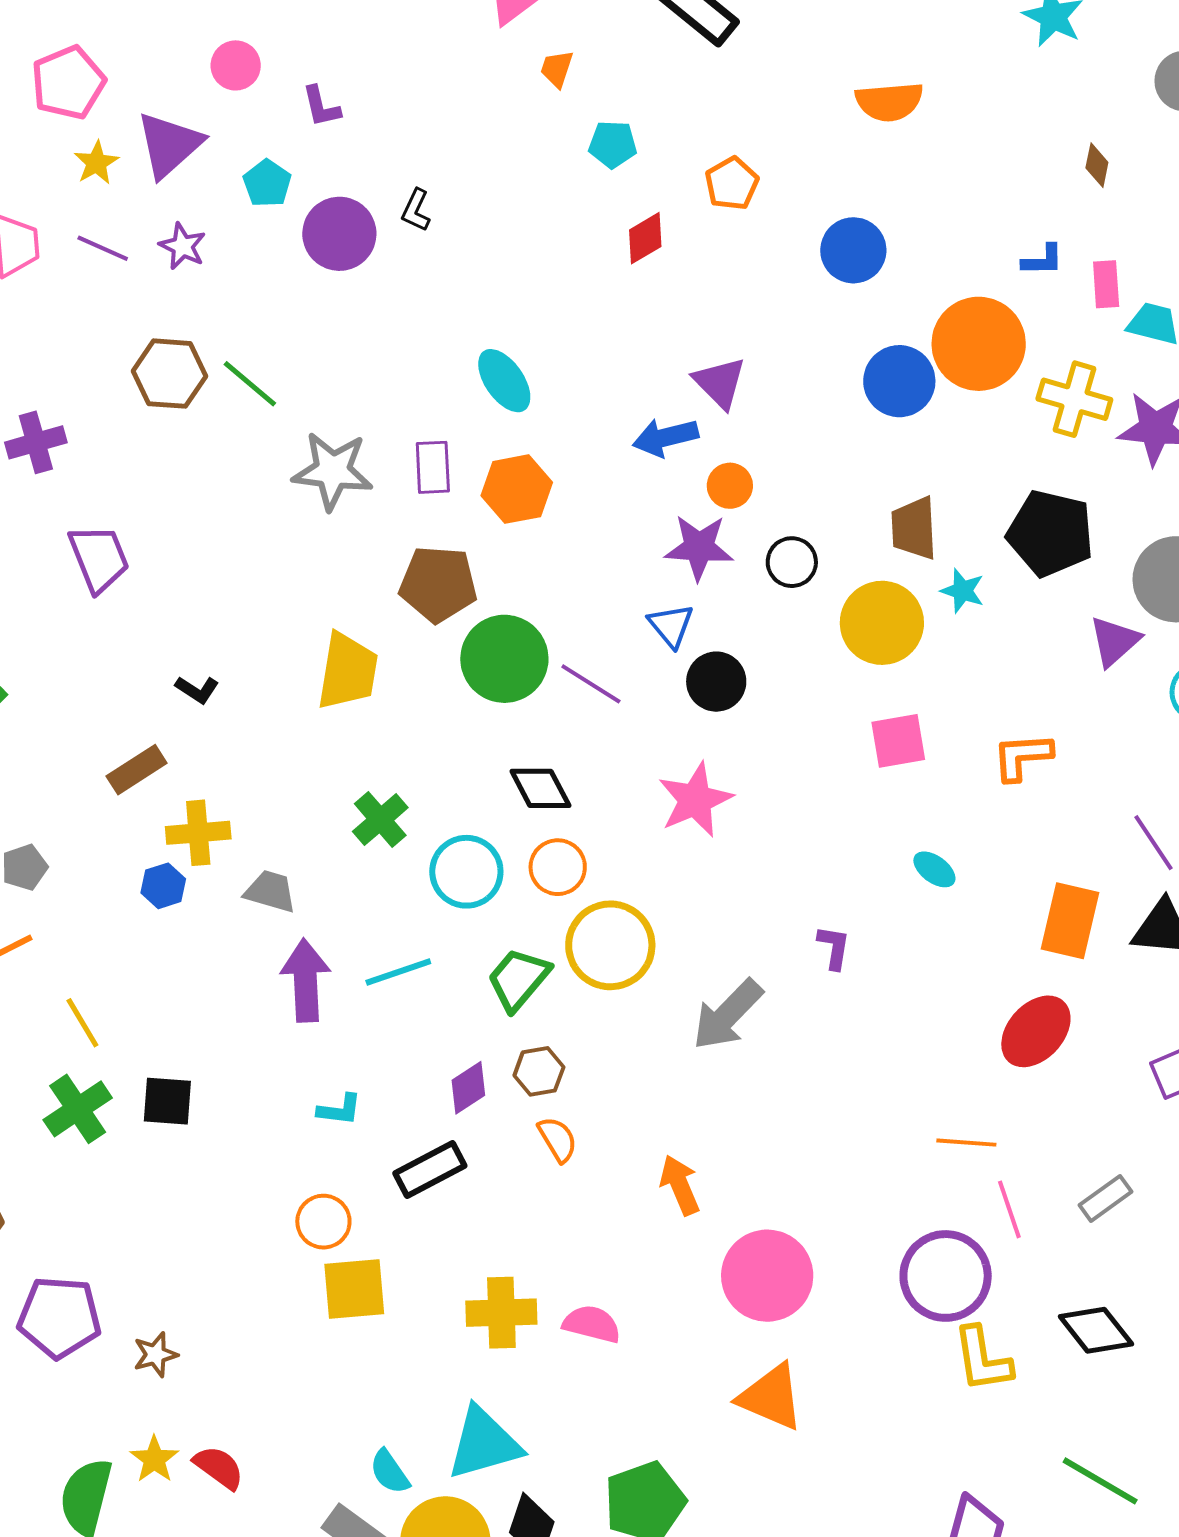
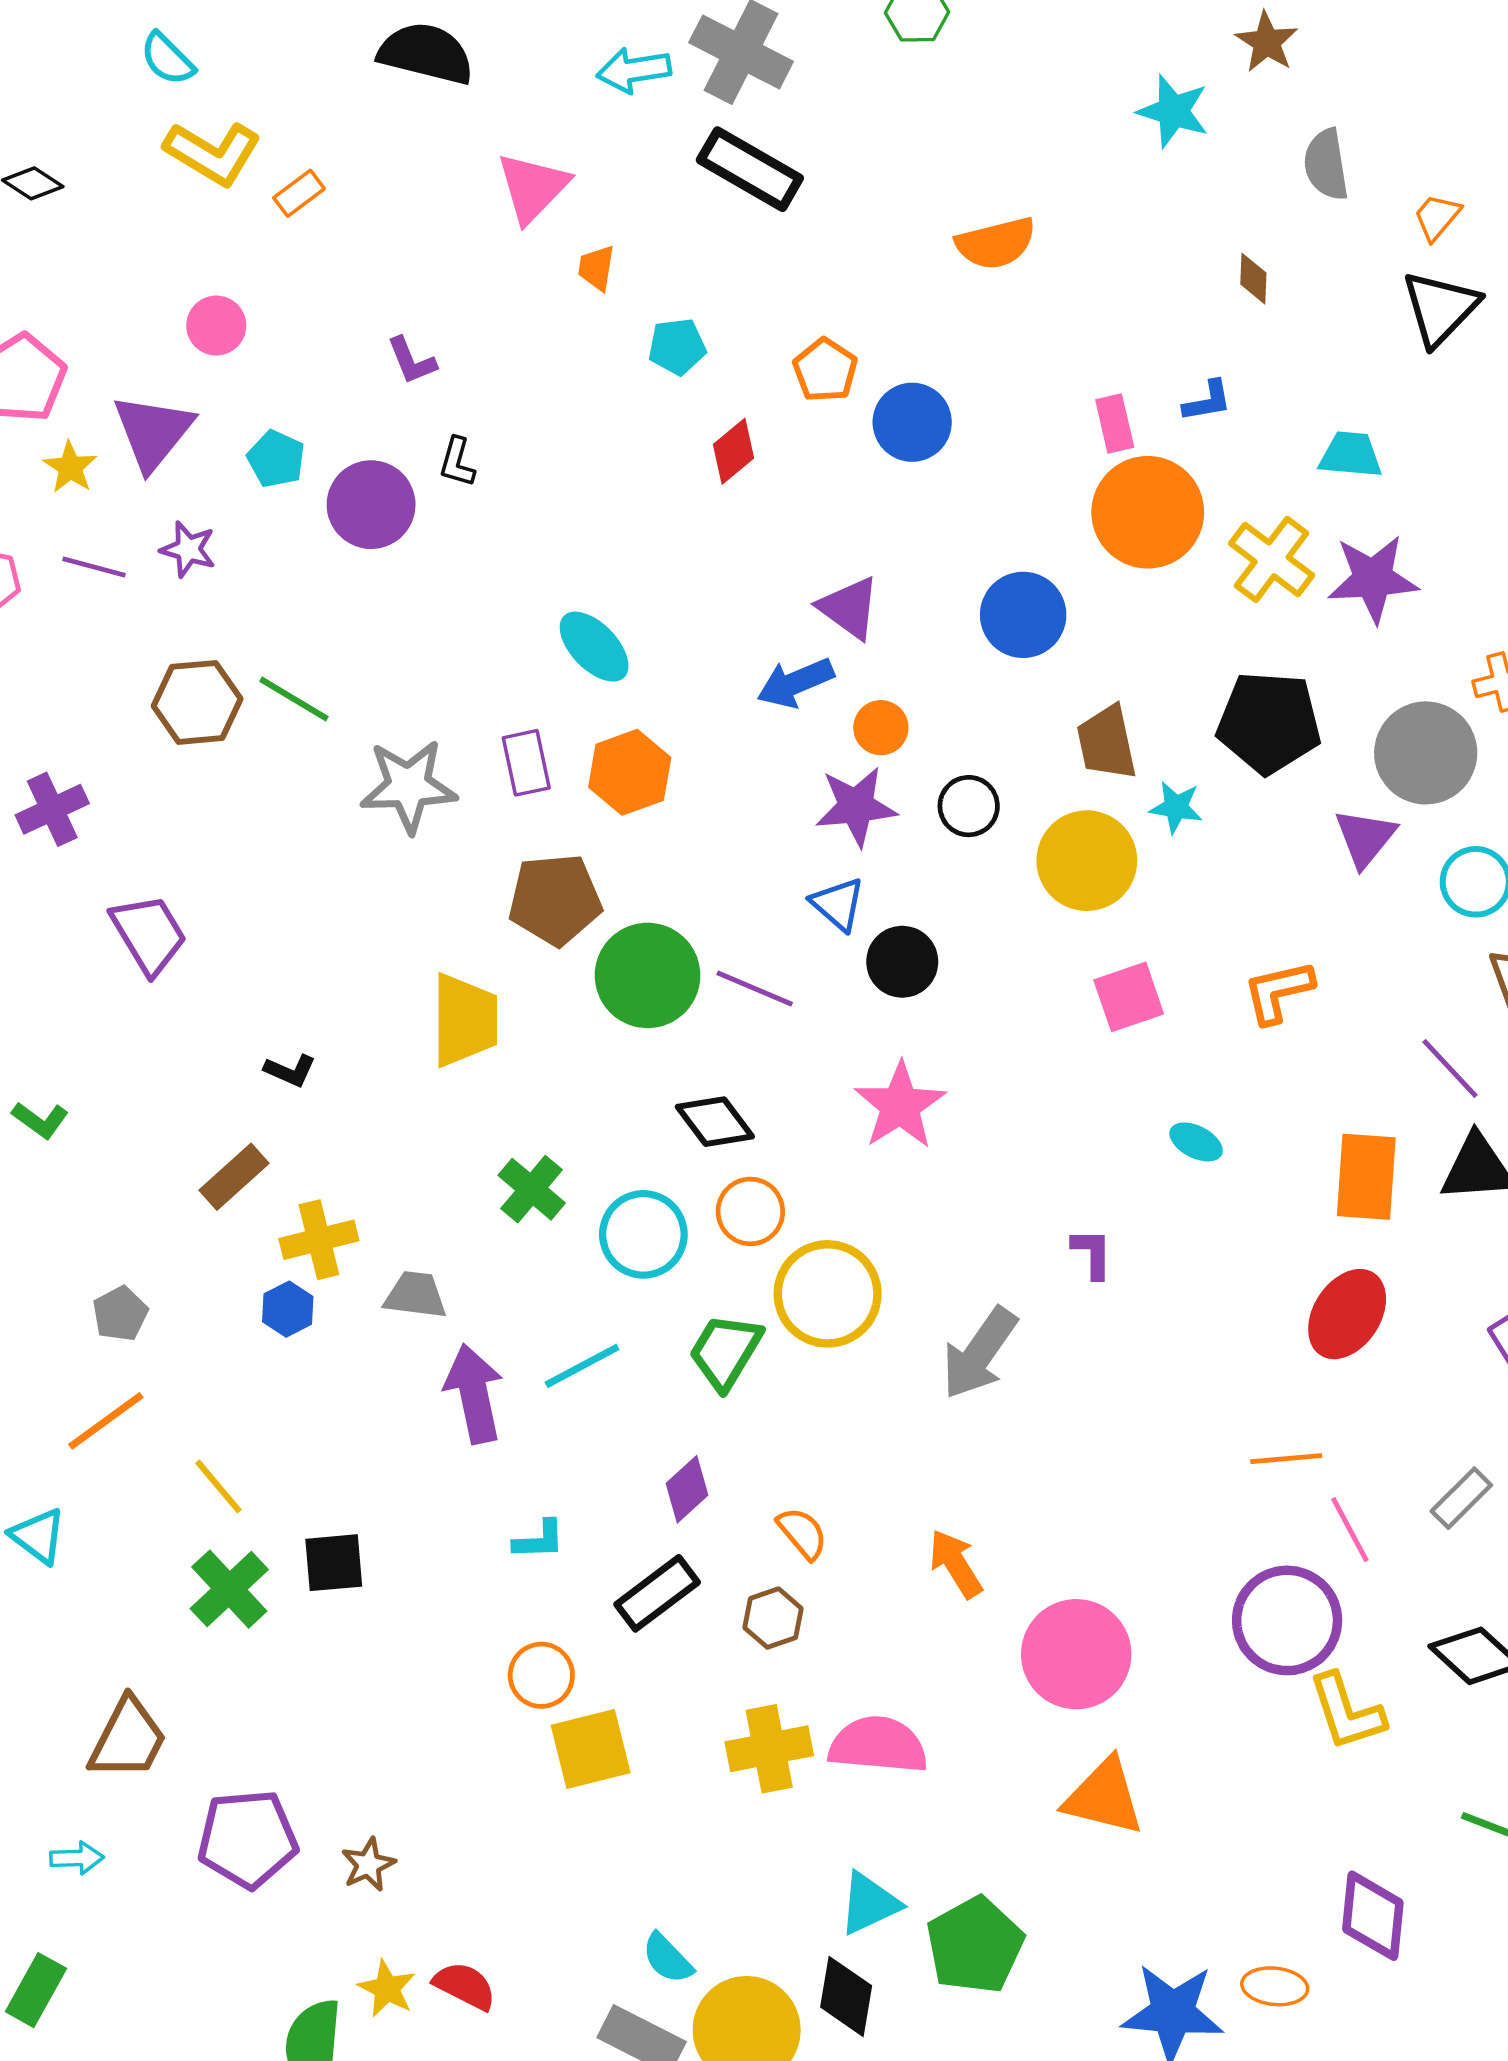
purple L-shape: (321, 107) -> (412, 361), moved
blue circle: (853, 250) -> (912, 422), moved
pink rectangle: (1106, 284) -> (1115, 424), moved
blue circle: (899, 381) -> (1023, 615), moved
yellow cross: (1074, 399) -> (1272, 559), turned 30
brown hexagon: (539, 1071) -> (773, 1618), moved
pink semicircle: (592, 1324) -> (878, 1745), size x1.4
cyan triangle: (484, 1443) -> (869, 1903), moved, size x0.7

